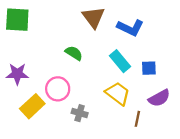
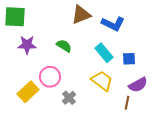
brown triangle: (93, 17) -> (81, 15), turned 45
purple star: (17, 74) -> (27, 45), moved
gray cross: (80, 113) -> (69, 98), turned 32
brown line: (137, 119) -> (127, 103), moved

